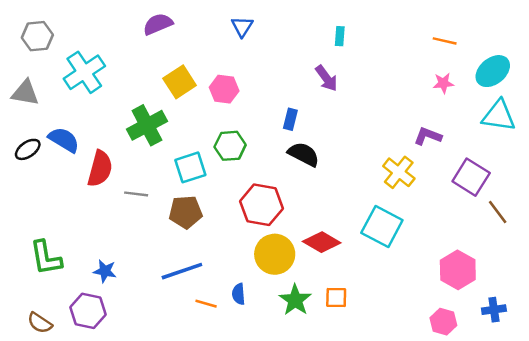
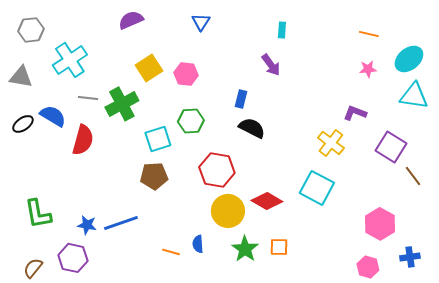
gray line: (136, 194) -> (88, 98), moved
blue line: (182, 271) -> (121, 223), moved
brown semicircle: (40, 323) -> (33, 268), turned 95

